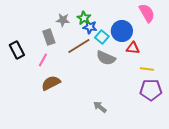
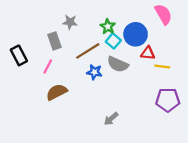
green star: (84, 18) -> (108, 27), moved
blue star: (90, 27) -> (94, 72), moved
yellow line: (147, 69) -> (162, 67), moved
gray arrow: (100, 107) -> (111, 119), turned -80

